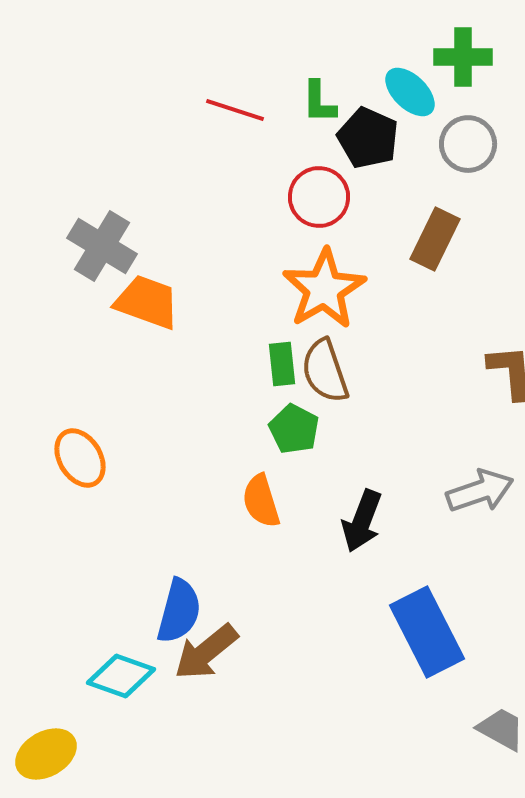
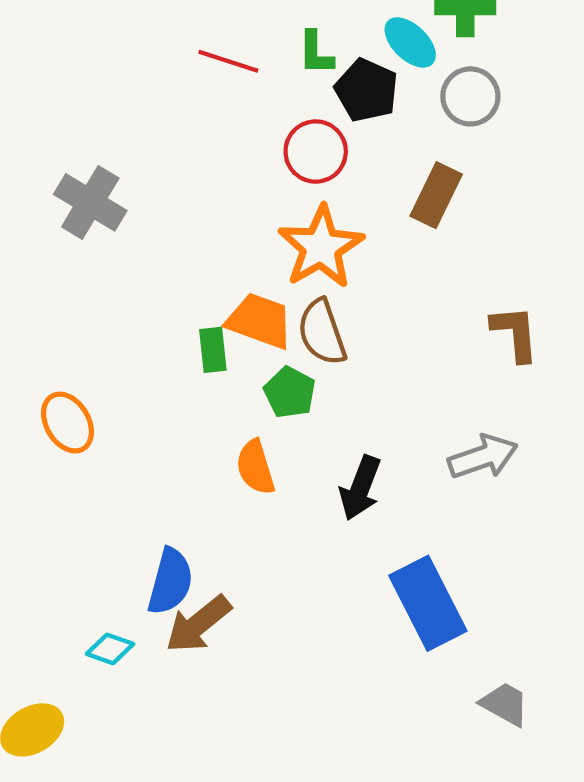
orange trapezoid: (147, 302) -> (260, 321), moved
green rectangle: (282, 364) -> (213, 350), moved
cyan diamond: (121, 676) -> (110, 649), size x0.7

